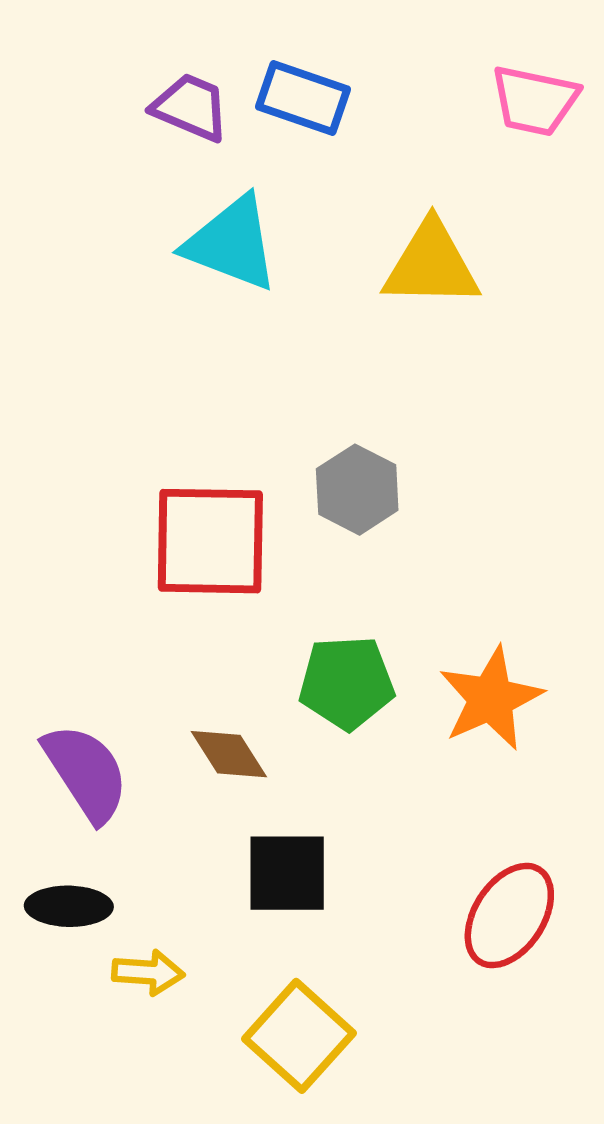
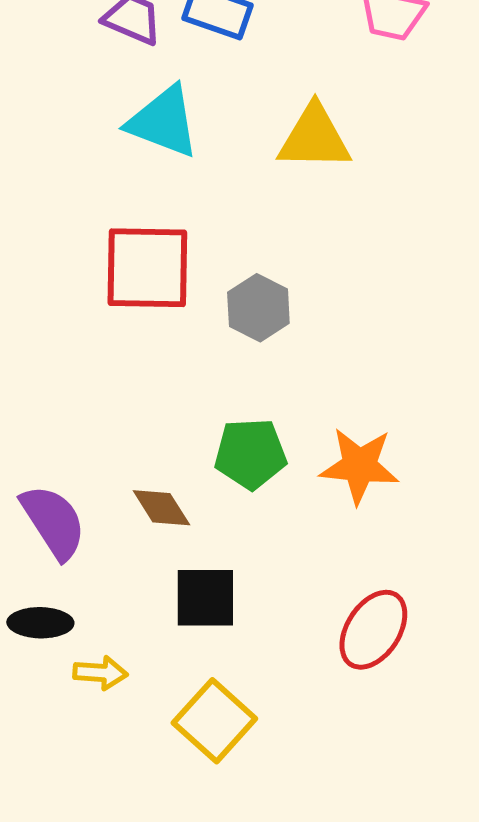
red square: (210, 541) -> (147, 268), moved
orange star: (491, 699) -> (359, 466), turned 30

